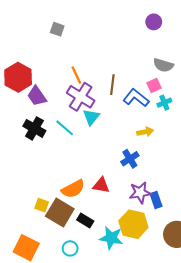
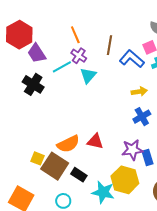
purple cross: (81, 97) -> (79, 56), size x0.6
cyan line: (65, 128) -> (62, 67), moved, turned -72
blue cross: (130, 159) -> (142, 117), moved

